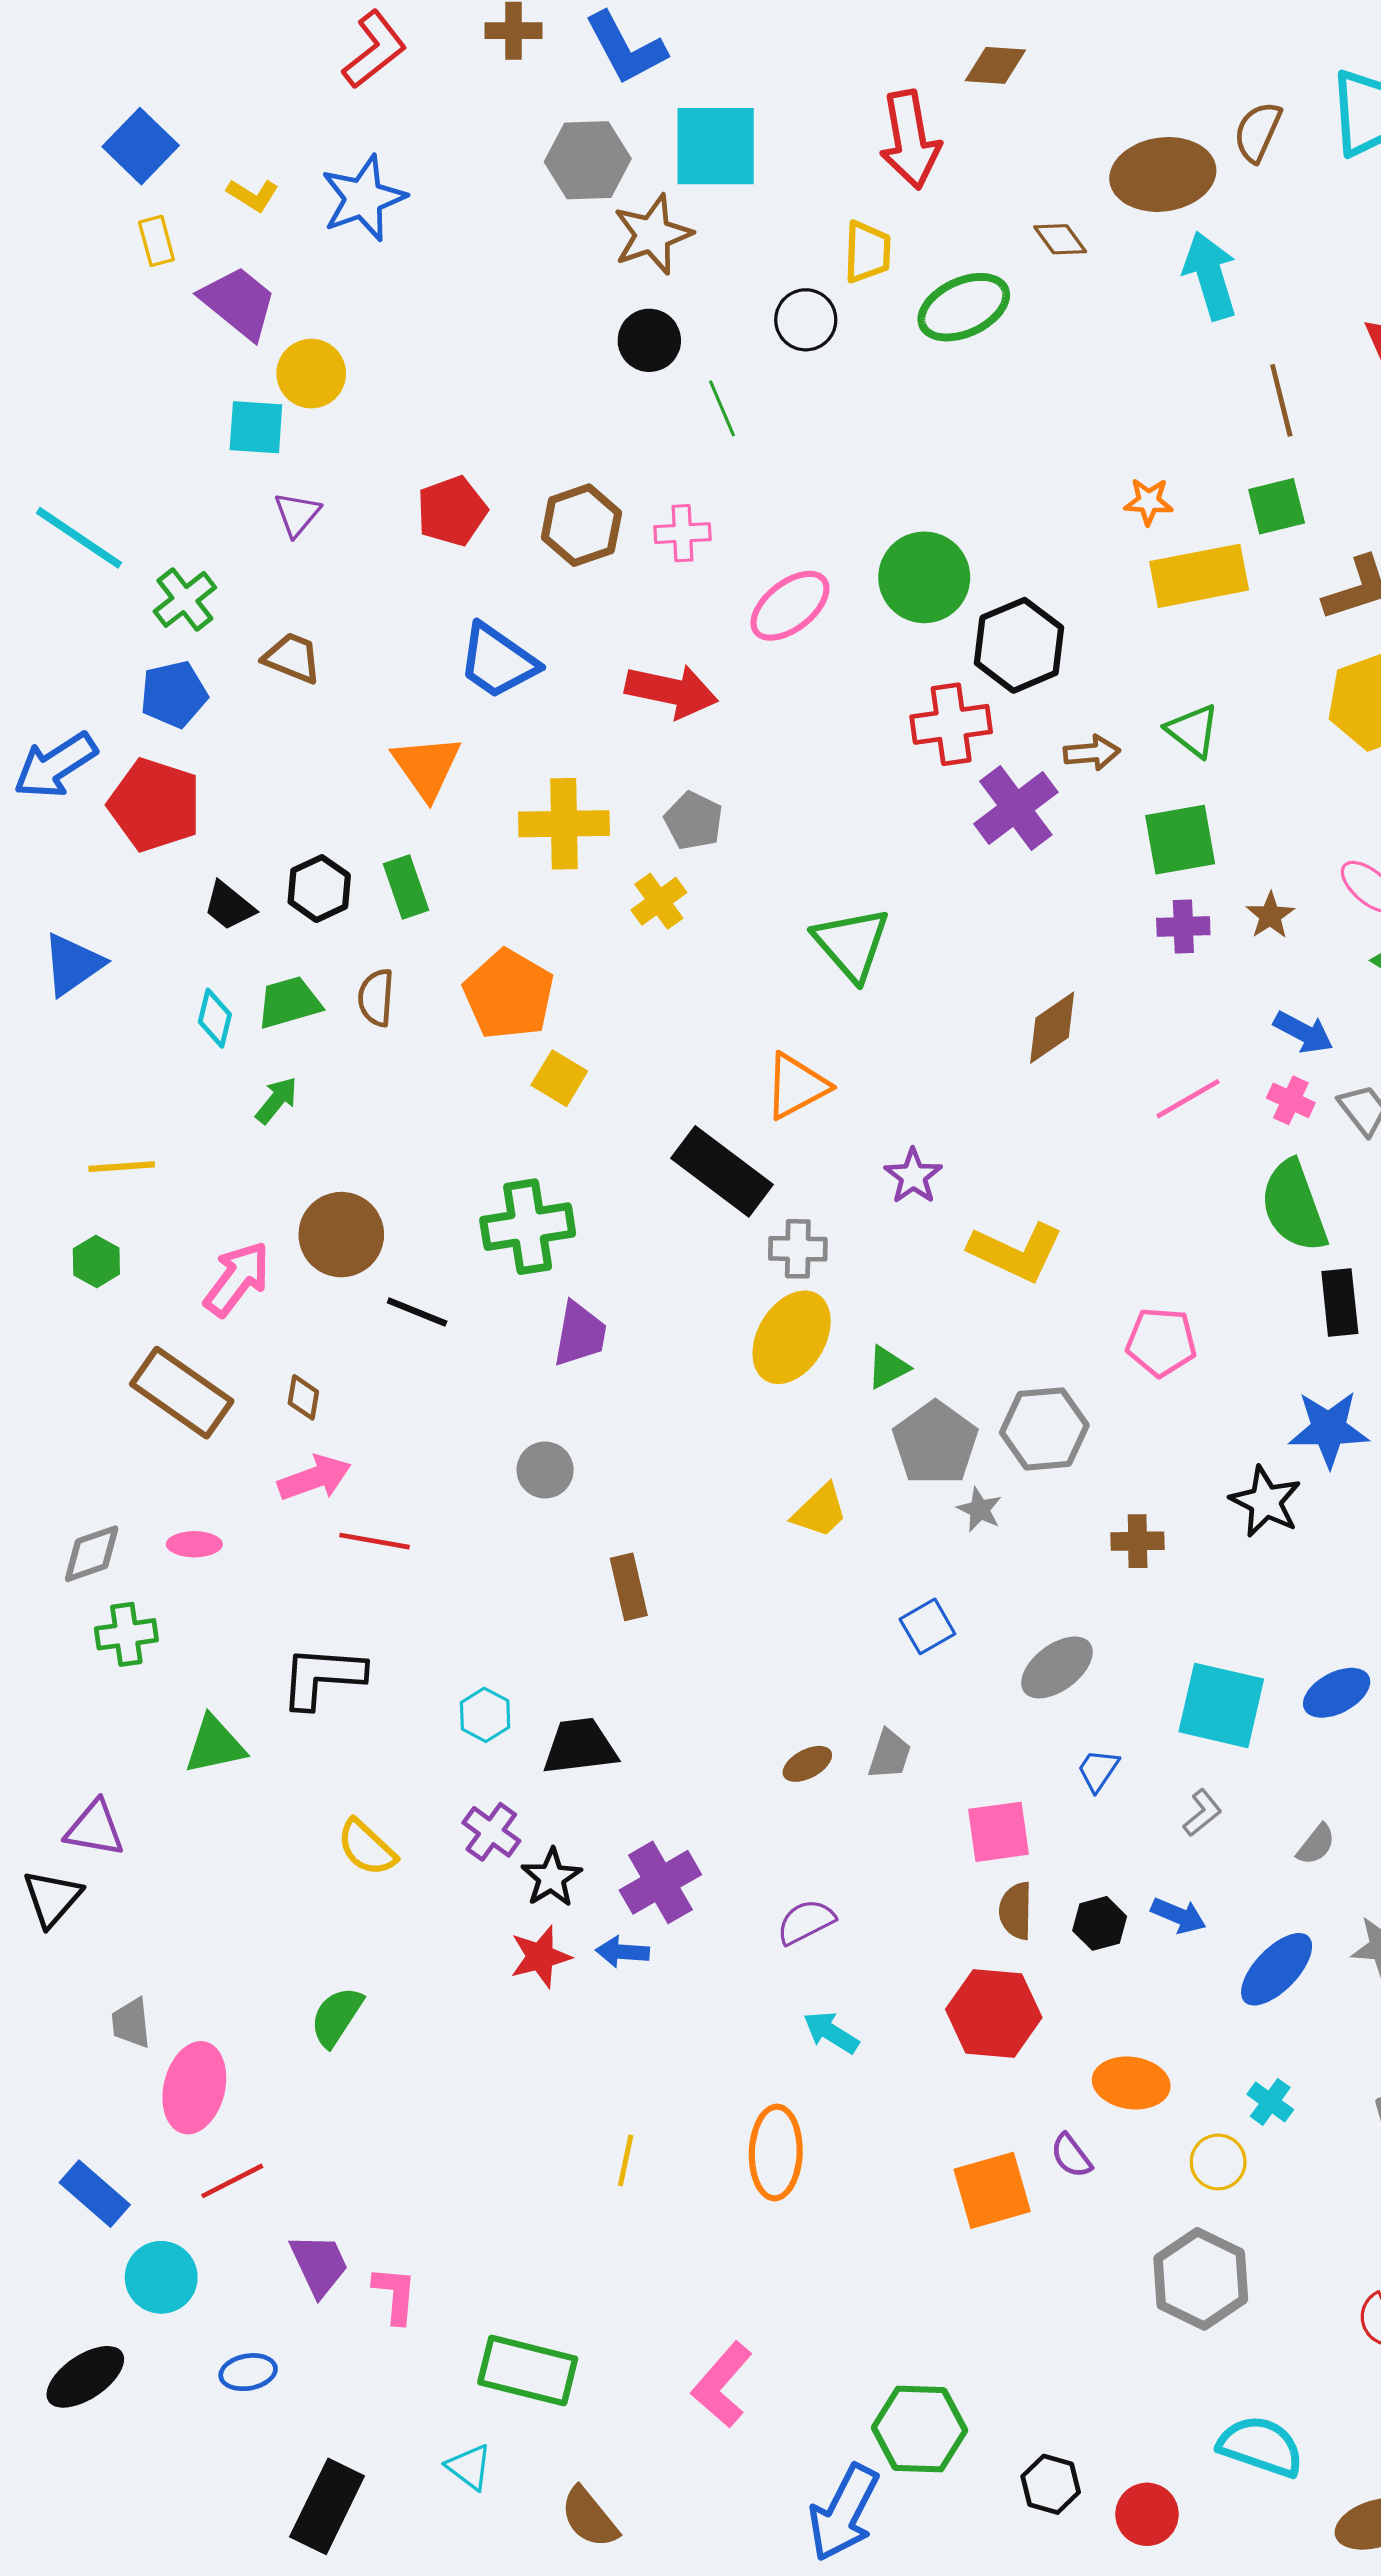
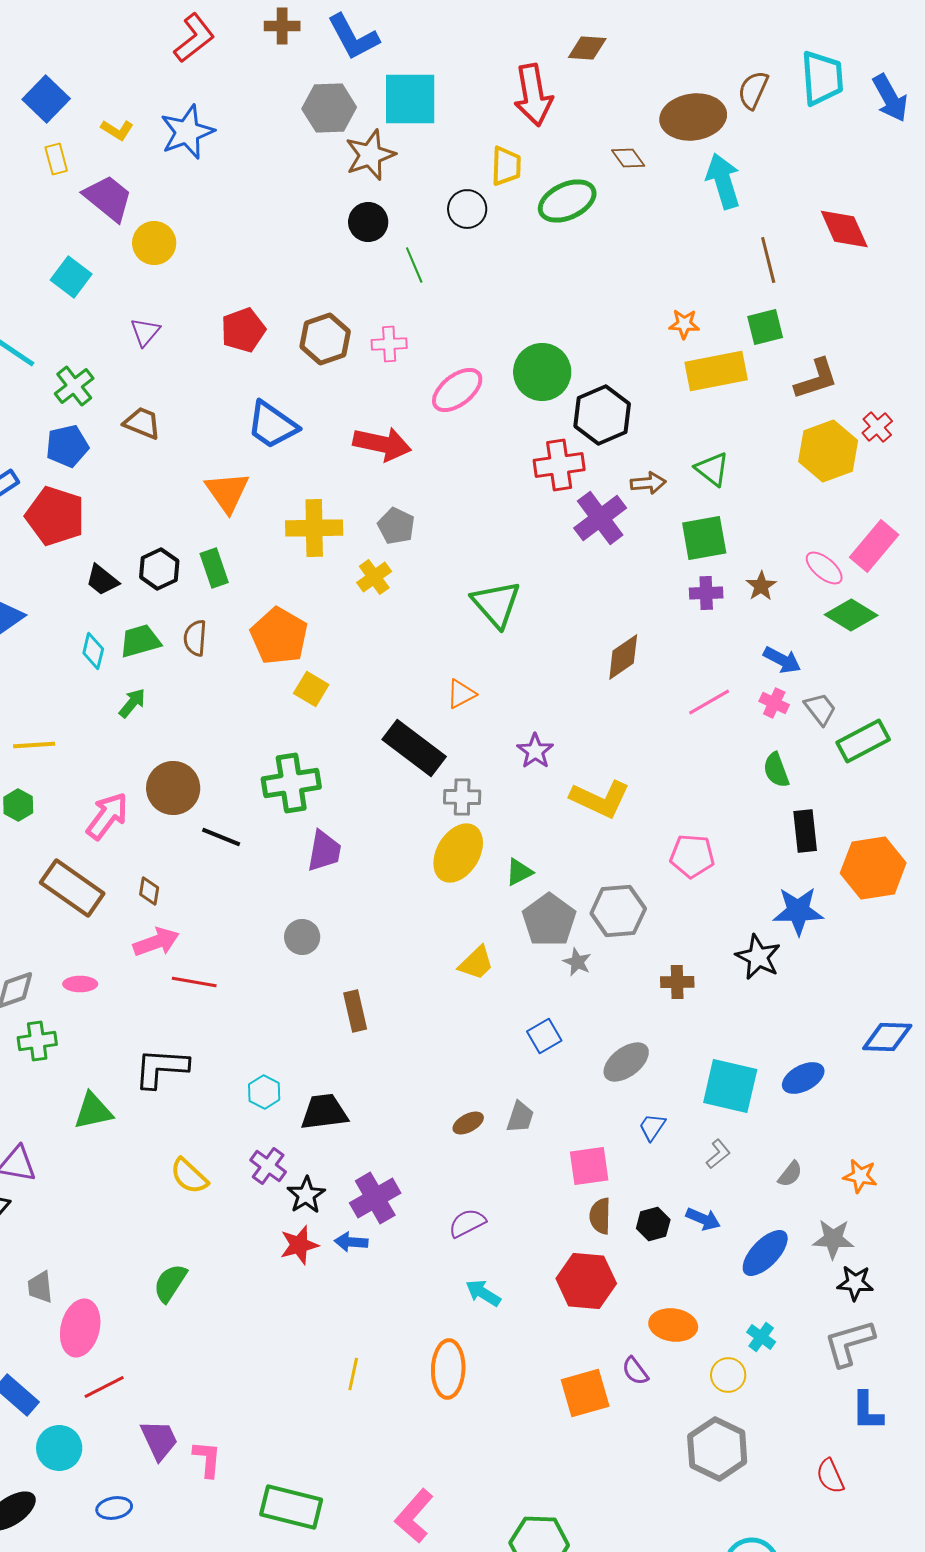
cyan square: (256, 427) -> (71, 277), moved, turned 33
orange triangle: (796, 1086) -> (461, 694), size x0.7
green semicircle: (1294, 1206) -> (776, 770), size x0.6

